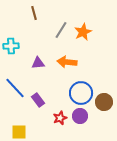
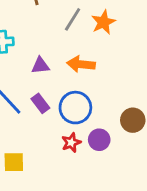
blue circle: (81, 93) -> (75, 108), moved
purple rectangle: (38, 100) -> (40, 103), moved

